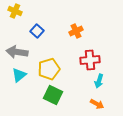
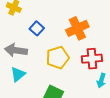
orange cross: (76, 31) -> (77, 28), size x1.5
yellow pentagon: (49, 69) -> (58, 58), moved

